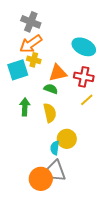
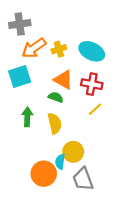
gray cross: (31, 22) -> (20, 24), moved, turned -30
yellow cross: (34, 60) -> (59, 49), moved, turned -32
orange triangle: (58, 73) -> (63, 80), turned 42
gray trapezoid: (56, 171) -> (83, 179), moved
orange circle: (41, 179) -> (44, 174), moved

